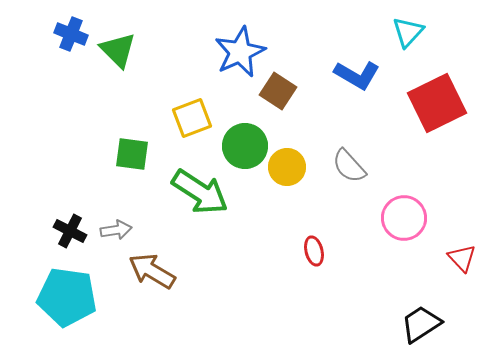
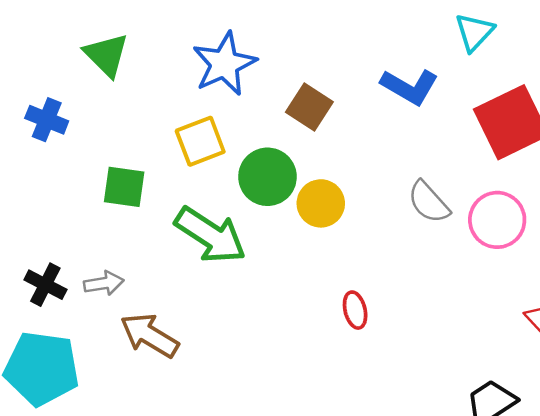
blue cross: (71, 34) -> (47, 120), moved
blue star: (240, 52) -> (224, 64), moved
gray semicircle: (349, 166) -> (429, 202), moved
pink circle: (404, 218) -> (497, 220), moved

